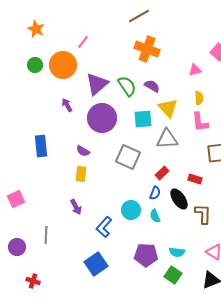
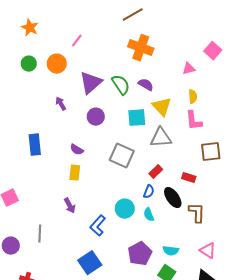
orange circle: (63, 65) -> (57, 64), size x0.7
purple circle: (102, 118) -> (96, 117), size x0.6
purple pentagon: (146, 255) -> (140, 254), turned -30

